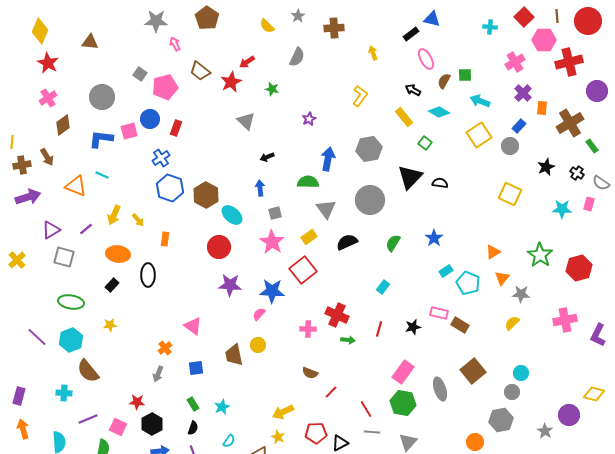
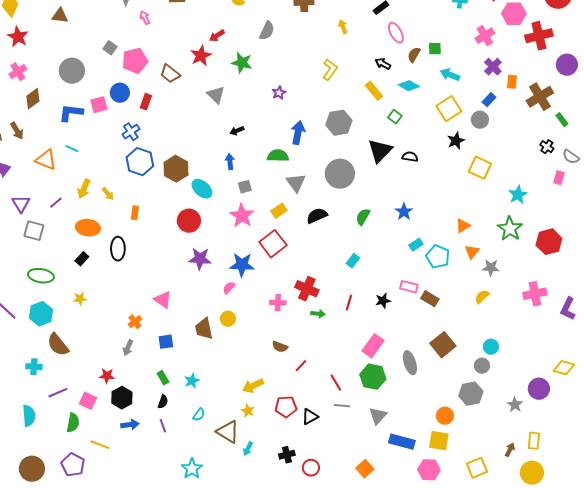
brown trapezoid: (200, 71) -> (170, 74), moved
green star: (272, 89) -> (242, 63), size x1.5
black star: (546, 167) -> (456, 141), moved
cyan star: (562, 209) -> (518, 195), moved, turned -30
purple triangle: (51, 230) -> (21, 204), turned -30

